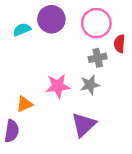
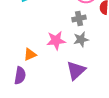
gray cross: (98, 58) -> (79, 18), moved

